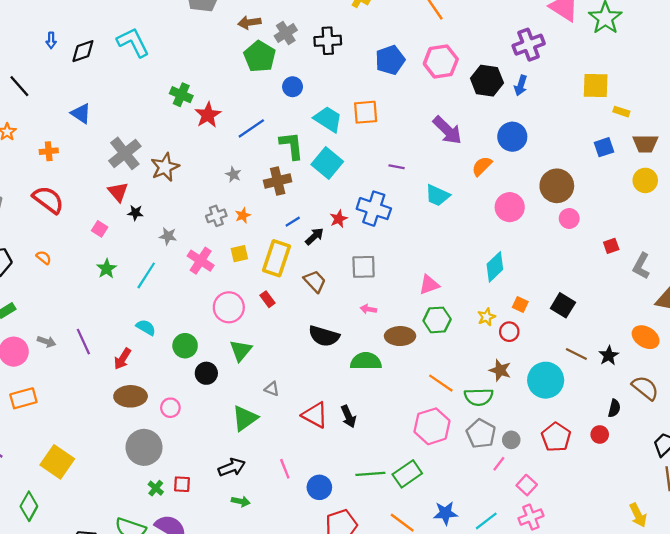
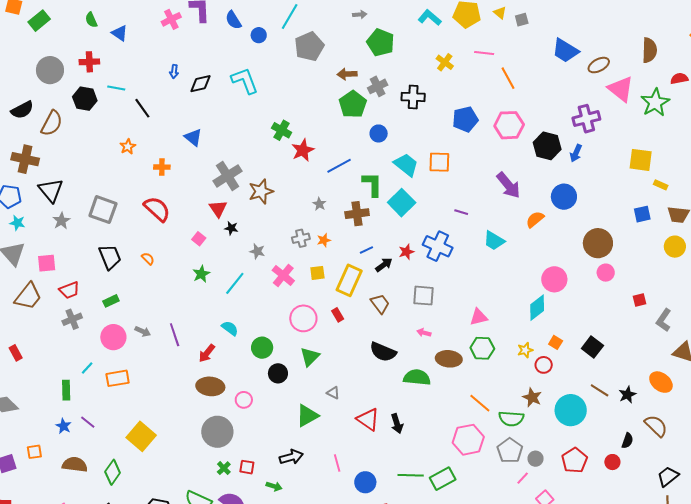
pink circle: (510, 207) -> (554, 279), moved
green arrow: (241, 501) -> (274, 486), moved

